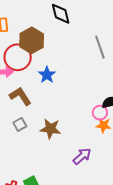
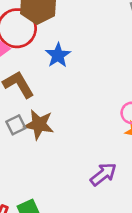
brown star: (51, 129) -> (39, 125), moved

